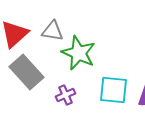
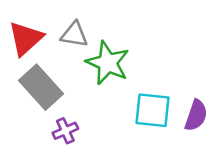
purple cross: (66, 95) -> (65, 131), moved

